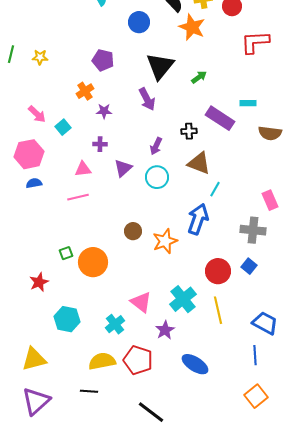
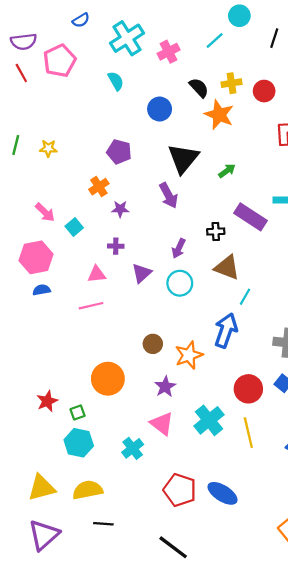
green square: (66, 253) -> (78, 412), moved
purple star: (165, 330) -> (165, 387), moved
red pentagon: (138, 360) -> (180, 490), moved
yellow semicircle: (102, 361) -> (88, 490), moved

